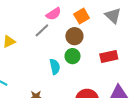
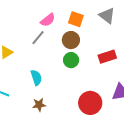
orange square: (82, 16) -> (76, 19), turned -35
cyan semicircle: (55, 67) -> (36, 78), moved

